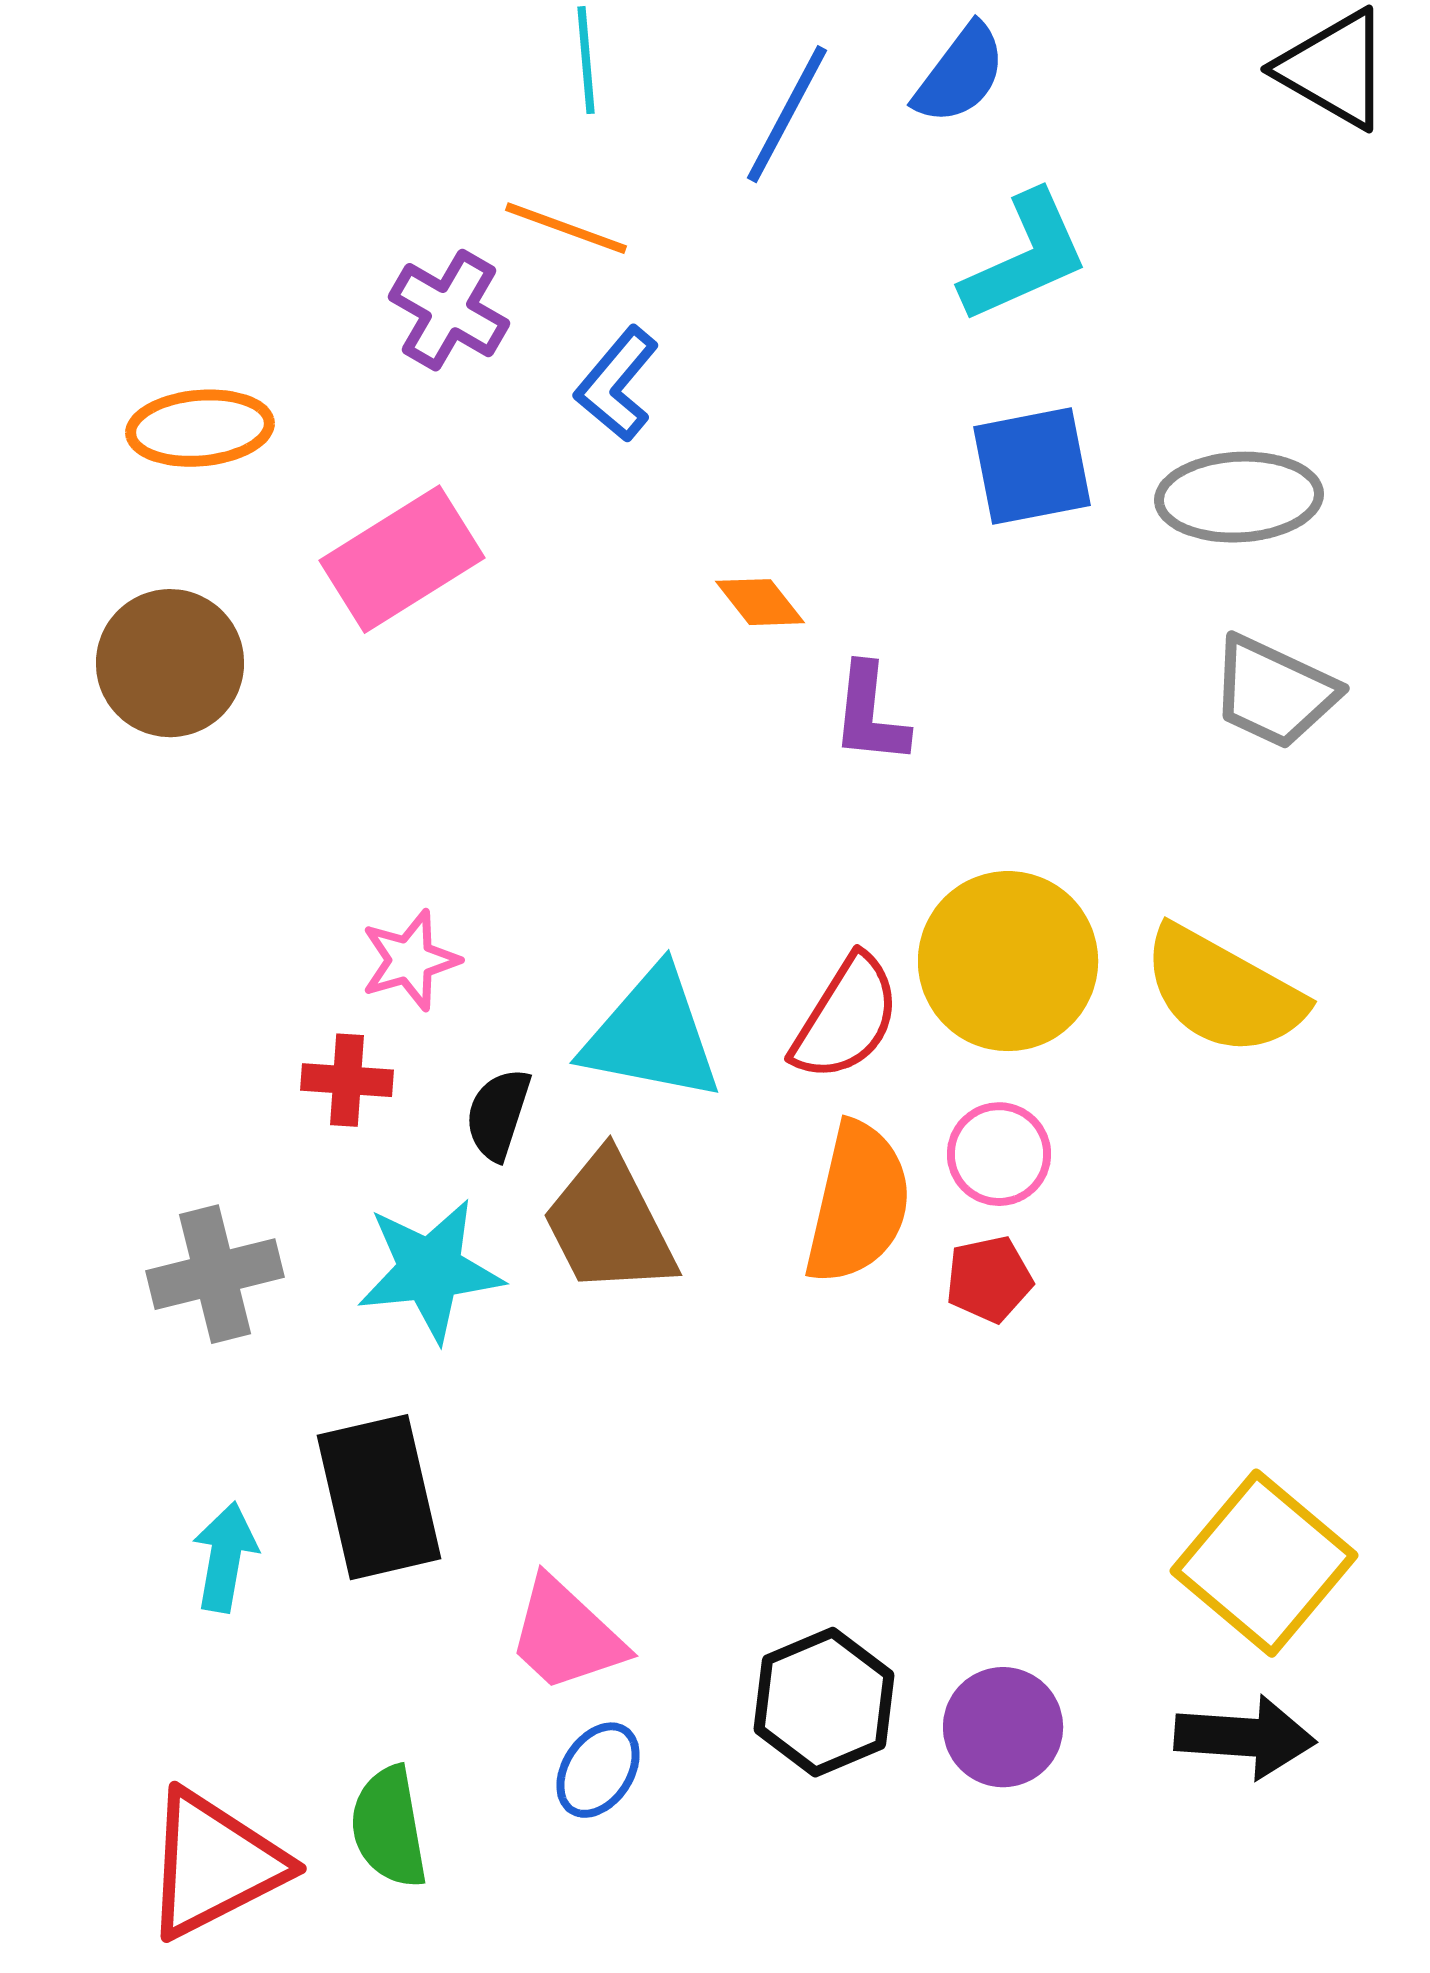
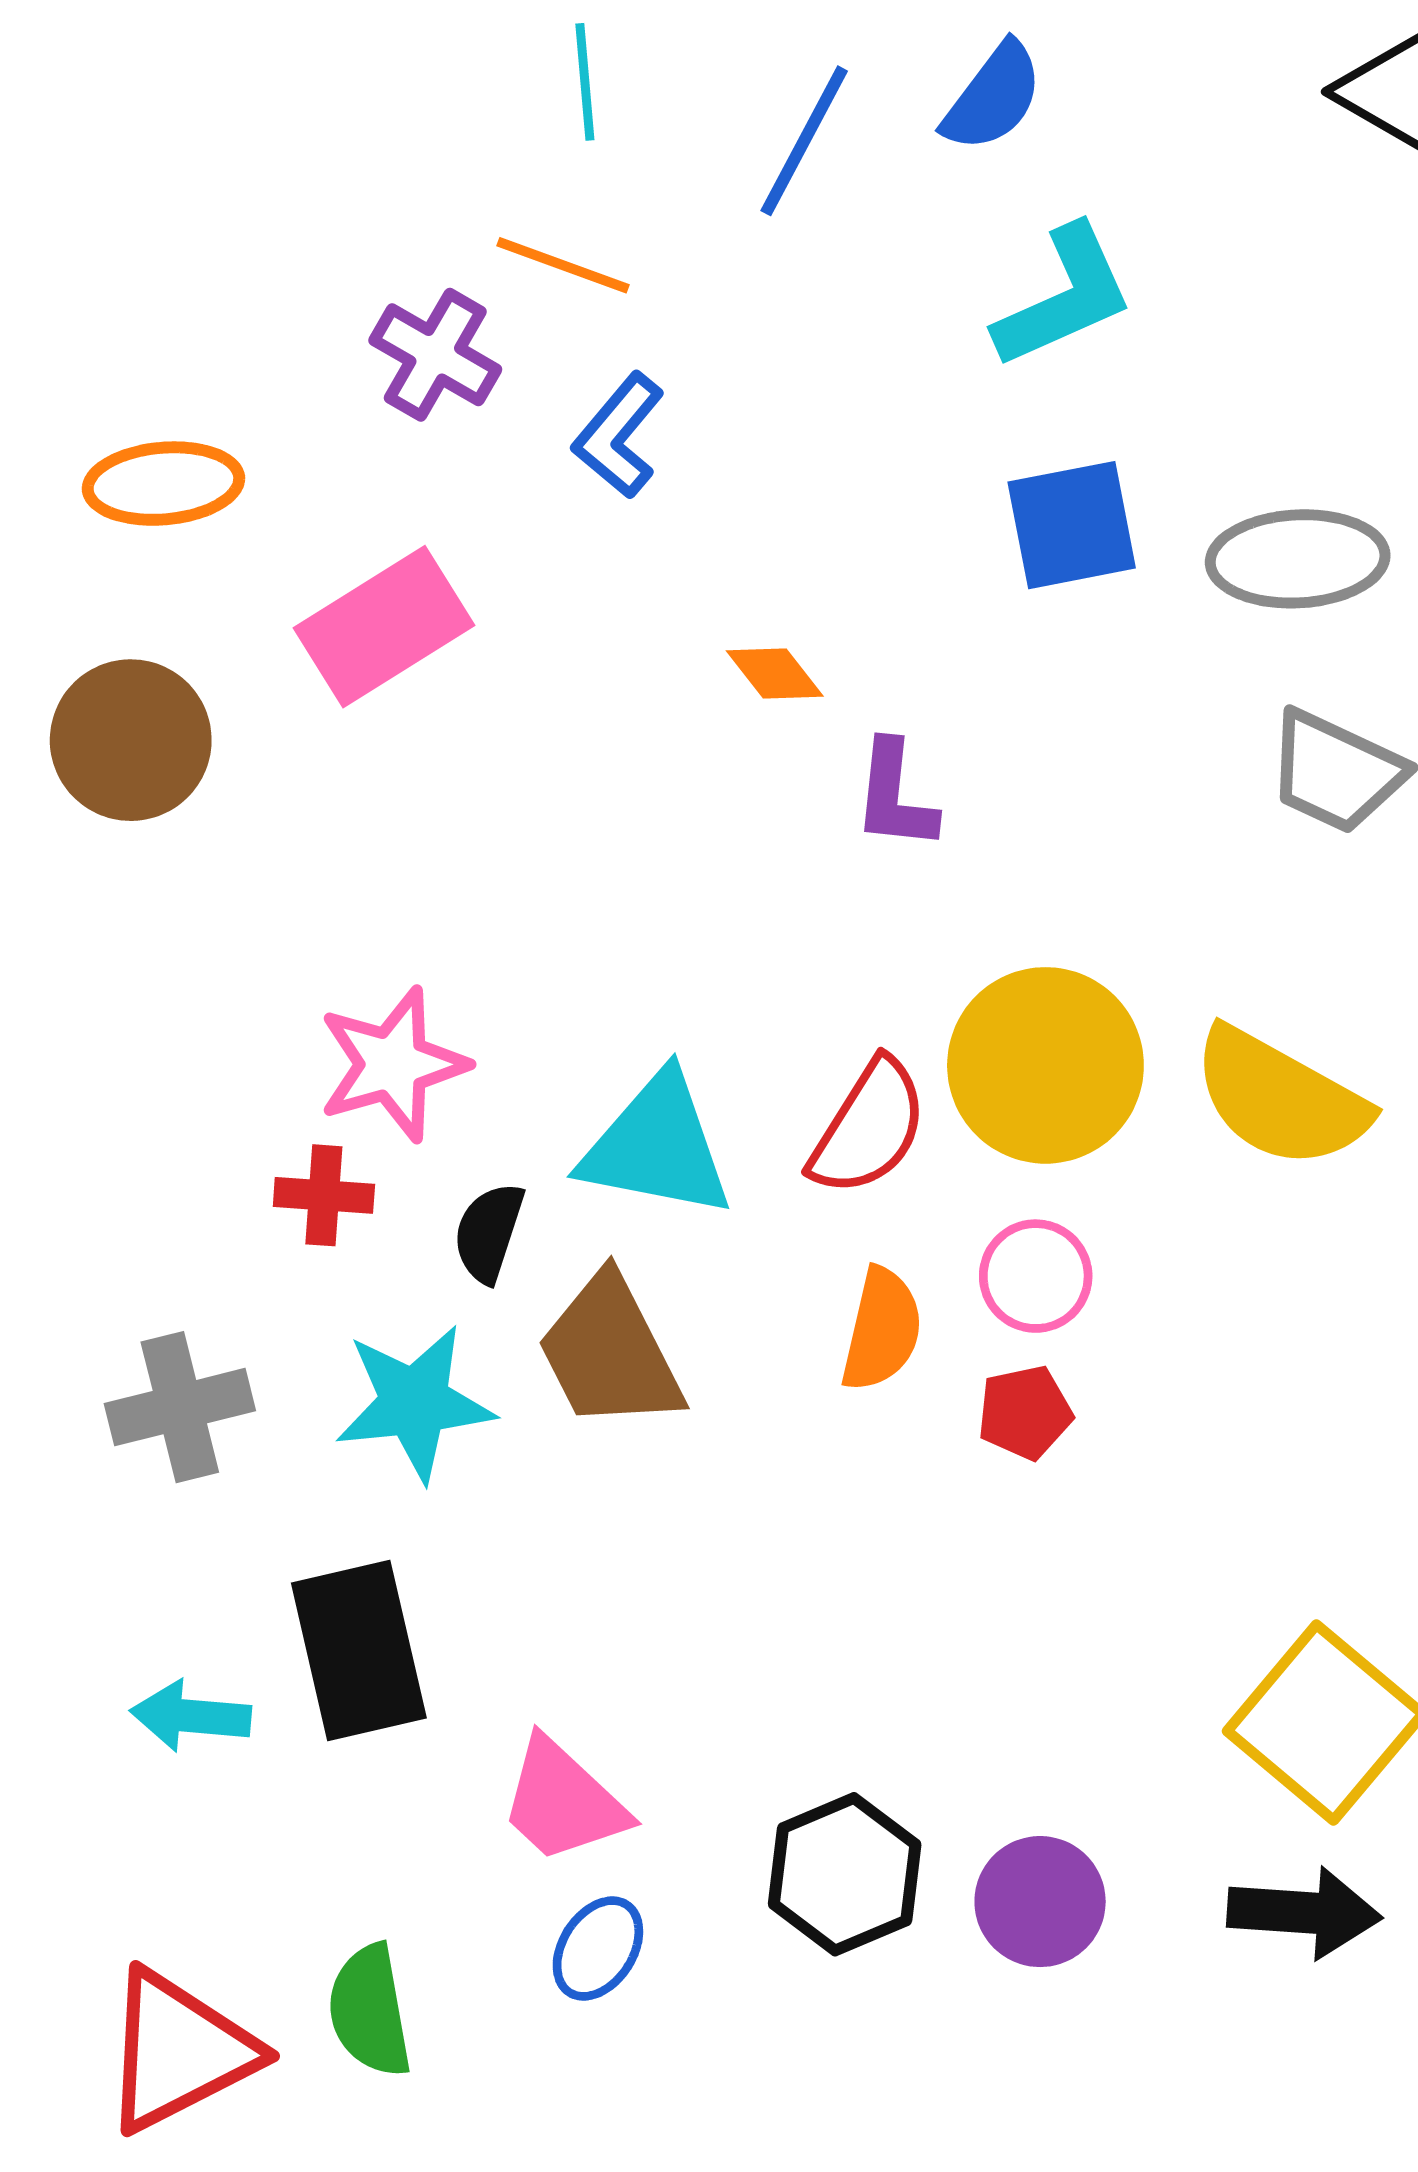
pink star: (410, 960) -> (393, 1064), size x1.4
orange semicircle: (858, 1203) -> (882, 1330), size x0.7
cyan arrow: (225, 1557) -> (191, 1716), turned -95

